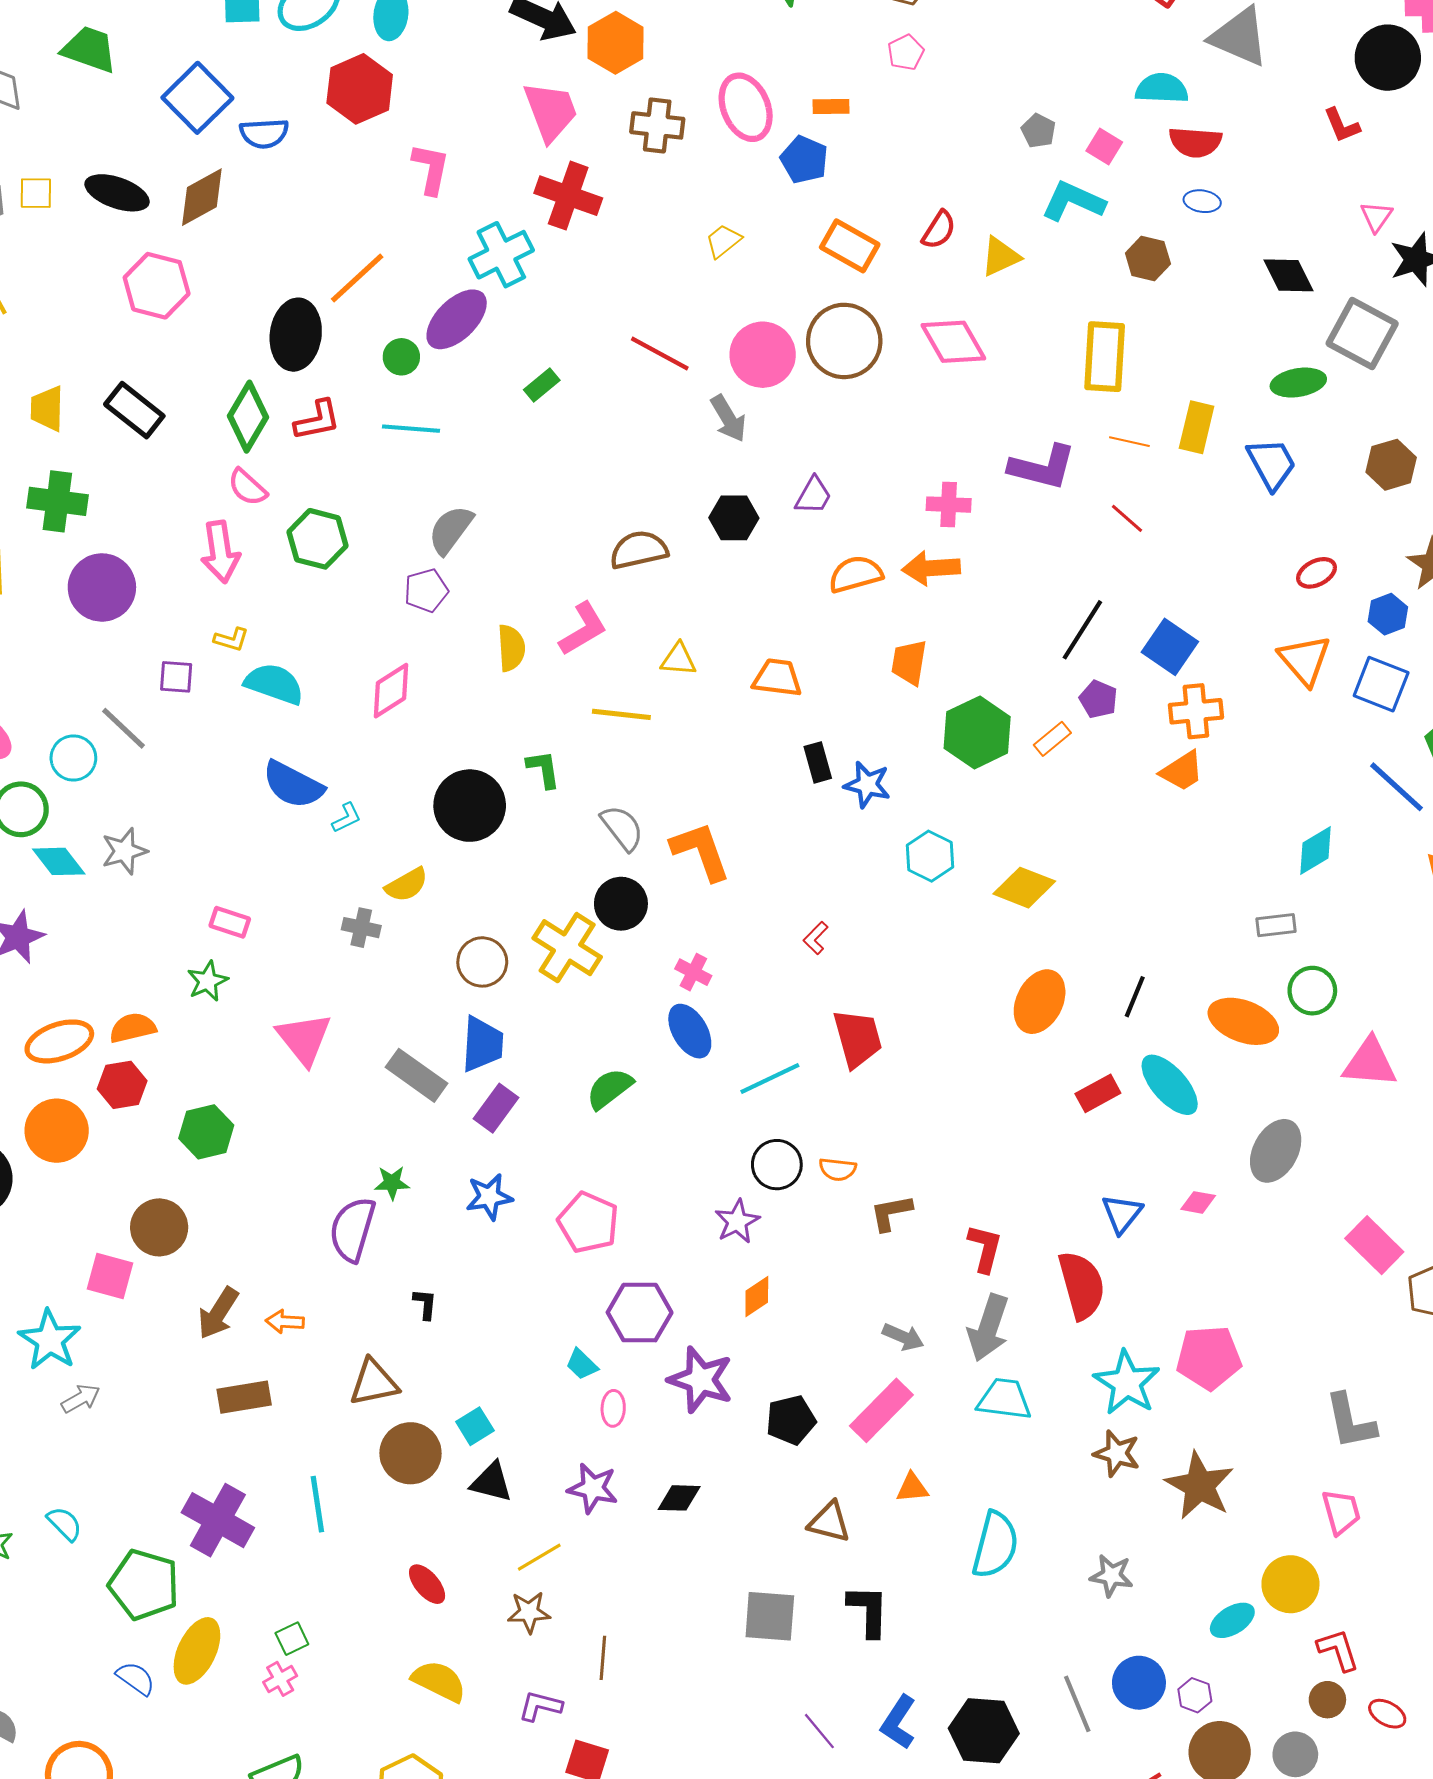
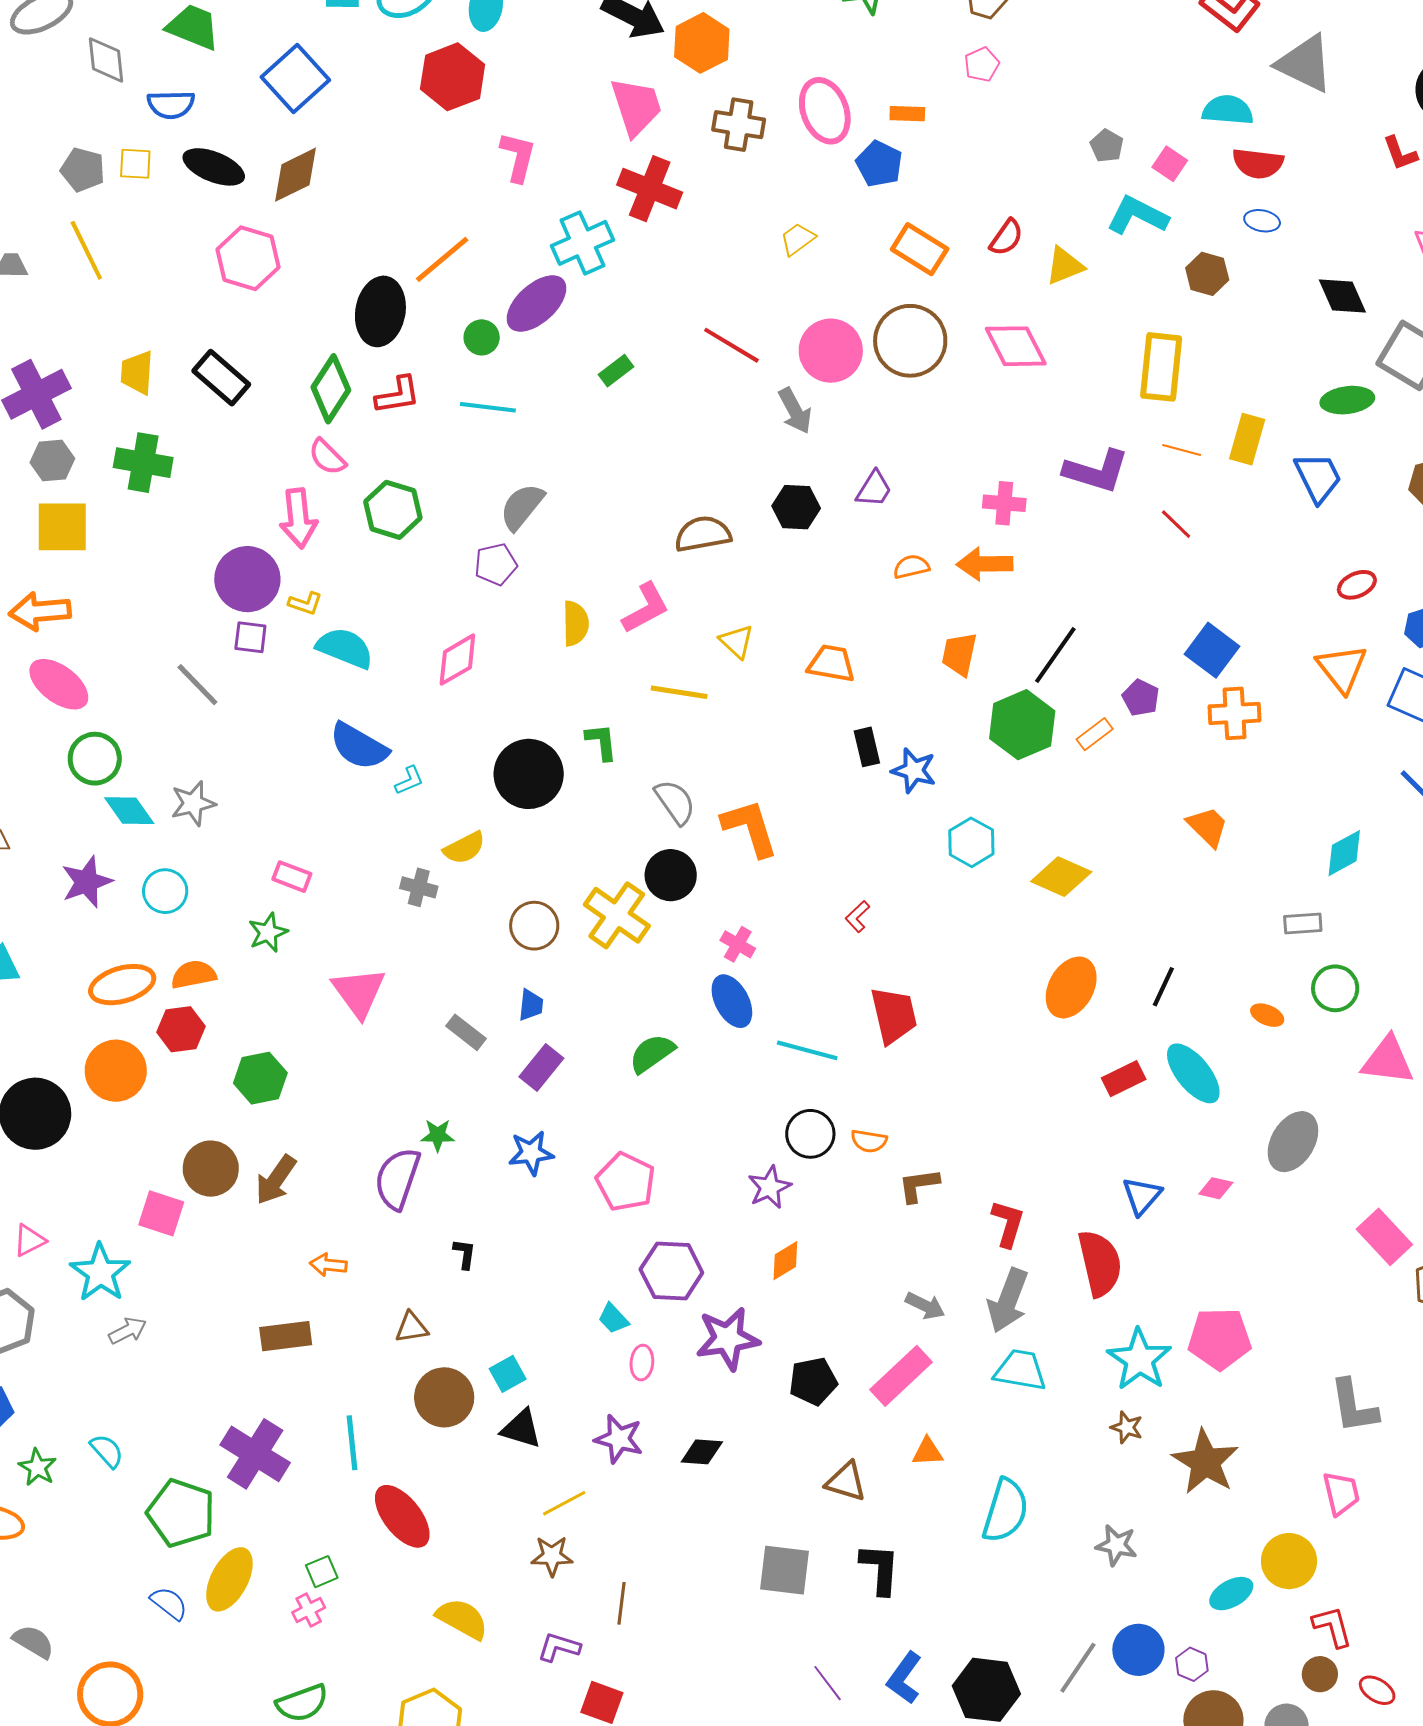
blue semicircle: (264, 133) -> (171, 105), moved
orange semicircle: (856, 574) -> (911, 567), size x0.7
purple circle: (102, 587) -> (247, 579), moved
black line: (1082, 630) -> (1055, 655), moved
yellow triangle: (678, 659) -> (737, 642), turned 36
cyan circle: (73, 758) -> (165, 891), moved
orange trapezoid: (1182, 771) -> (1208, 827), moved, turned -105
orange ellipse: (1243, 1021) -> (1267, 1015), size x0.5
blue trapezoid: (482, 1044) -> (531, 1005), size x0.6
gray rectangle: (416, 1075) -> (466, 1032), size x0.7
cyan line: (770, 1078) -> (807, 1050), turned 38
brown arrow: (218, 1313) -> (276, 1180), moved
purple star: (701, 1380) -> (728, 1339), turned -30
brown triangle: (374, 1383) -> (412, 1328), size x0.7
brown star: (1117, 1453) -> (1127, 1427), size x0.7
red ellipse: (427, 1584) -> (402, 1516), moved, size x1.6
gray line: (1077, 1704) -> (1078, 1668), turned 54

